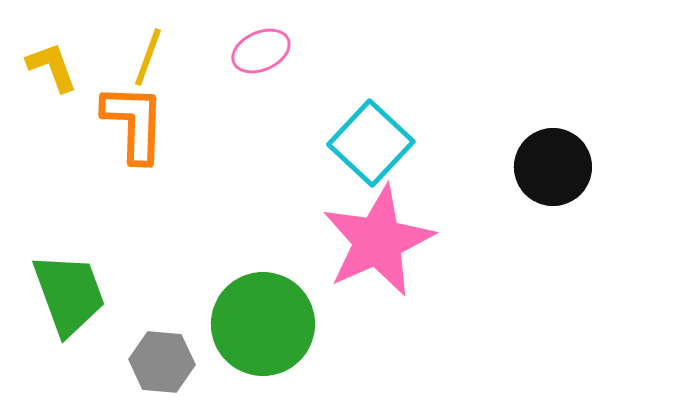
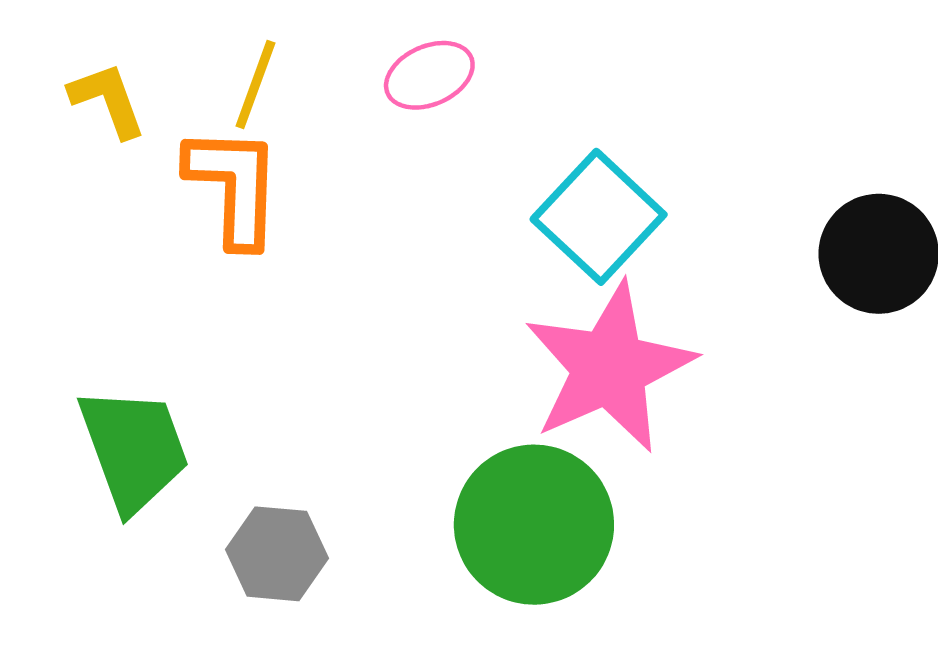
green circle: (263, 324) -> (534, 525), moved

